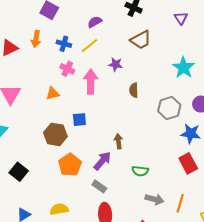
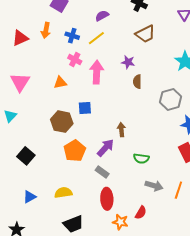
purple star: (116, 64) -> (128, 62), moved

